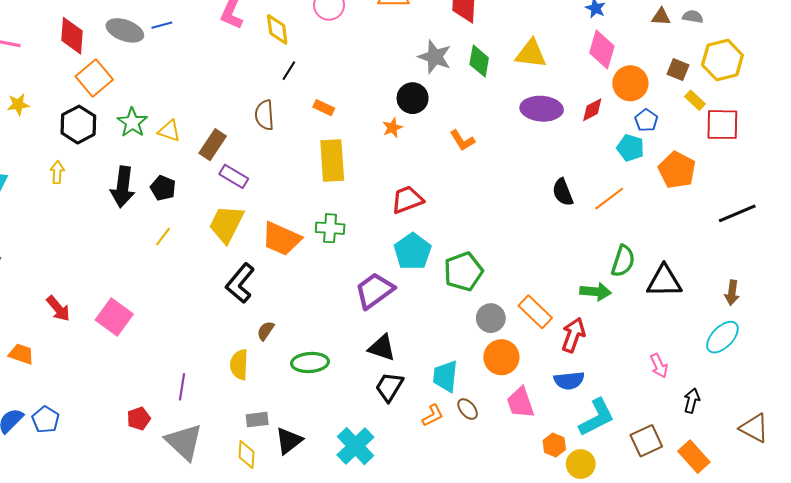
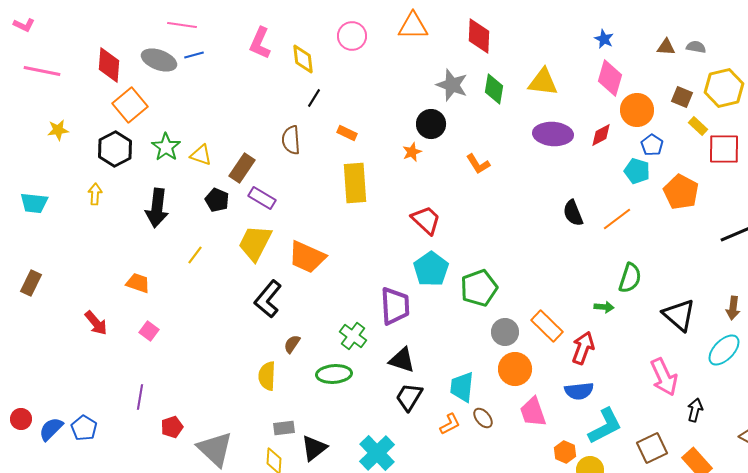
black pentagon: (163, 188) -> (217, 200), moved
red trapezoid: (407, 200) -> (426, 220), turned 64
green cross: (330, 228) -> (353, 336), moved, turned 32
black triangle: (664, 281) -> (679, 315), moved, turned 42
purple trapezoid: (374, 291) -> (395, 306), turned 123
green arrow: (596, 292) -> (604, 307), size x0.7
pink square: (114, 317) -> (149, 331), size x0.6
orange trapezoid: (21, 354) -> (138, 283), moved
pink arrow: (659, 366) -> (664, 377), size x1.6
purple line: (182, 387) -> (140, 397), moved

